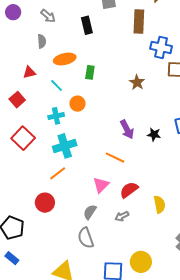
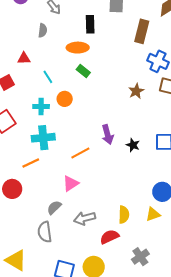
orange ellipse: (65, 59) -> (78, 48), moved
green rectangle: (90, 72) -> (83, 71), turned -72
brown star: (137, 82) -> (136, 91), moved
orange line: (115, 158) -> (80, 153), moved, turned -66
red semicircle: (129, 190) -> (109, 237), moved
gray arrow: (122, 216) -> (85, 218), size x1.5

